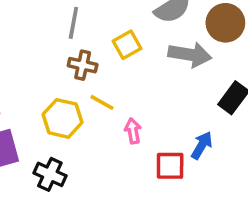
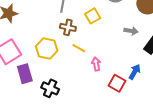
gray arrow: (190, 55) -> (131, 31), moved, size x0.6
yellow hexagon: (62, 118) -> (47, 49), moved
red square: (170, 166) -> (117, 83), turned 30

